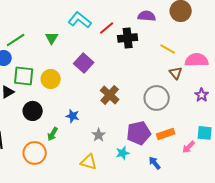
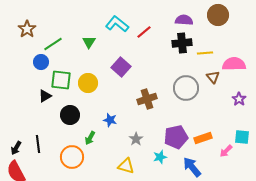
black cross: (128, 38) -> (182, 43), moved
yellow line: (168, 49) -> (205, 53), turned -35
brown cross: (110, 95) -> (147, 99), turned 30
gray circle: (157, 98) -> (186, 88), moved
blue arrow: (155, 163) -> (192, 167), size x1.5

